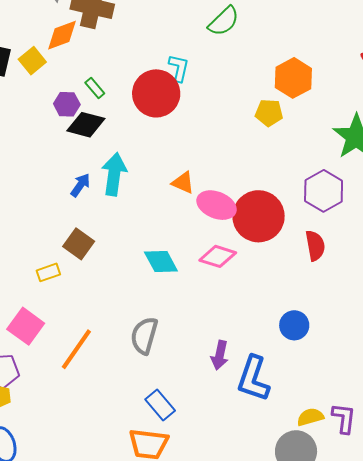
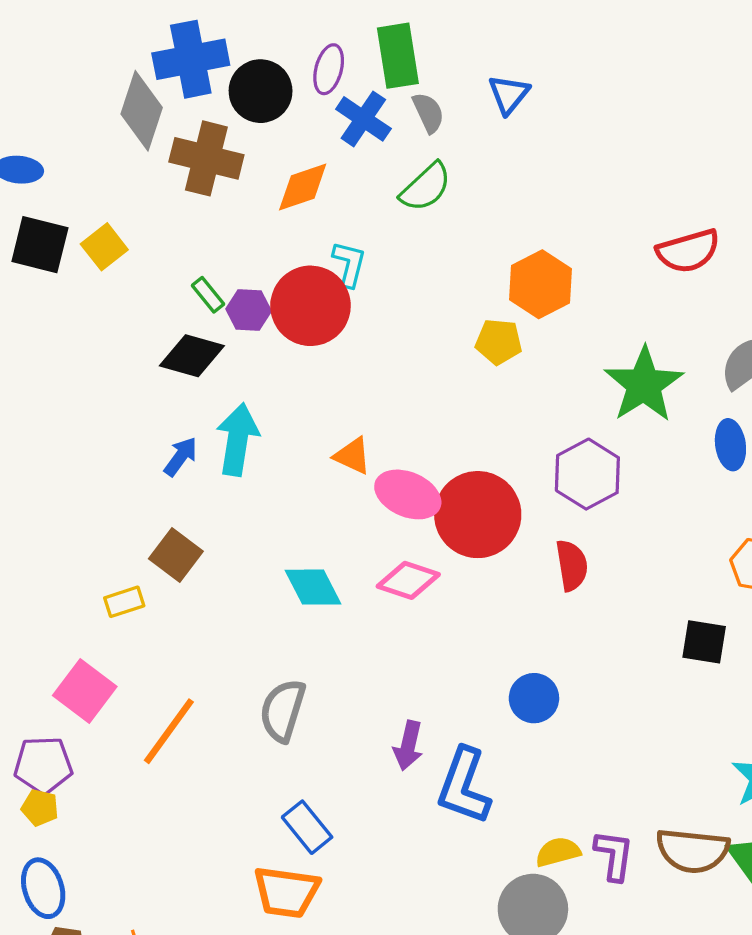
orange diamond: (62, 35) -> (303, 187), moved
purple hexagon: (67, 104) -> (249, 310), moved

